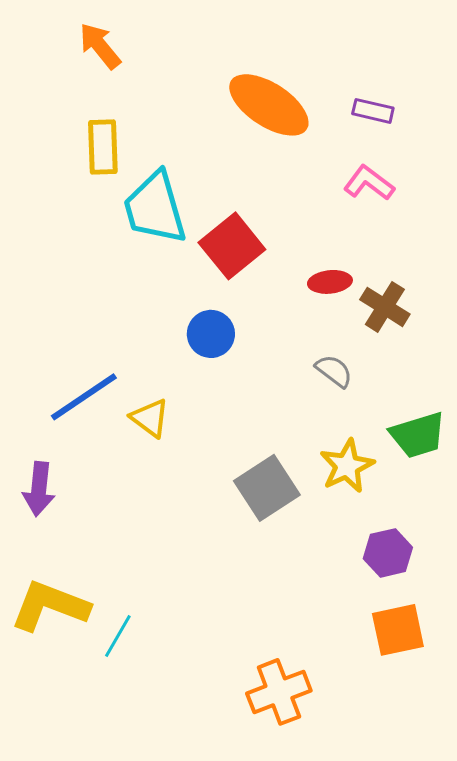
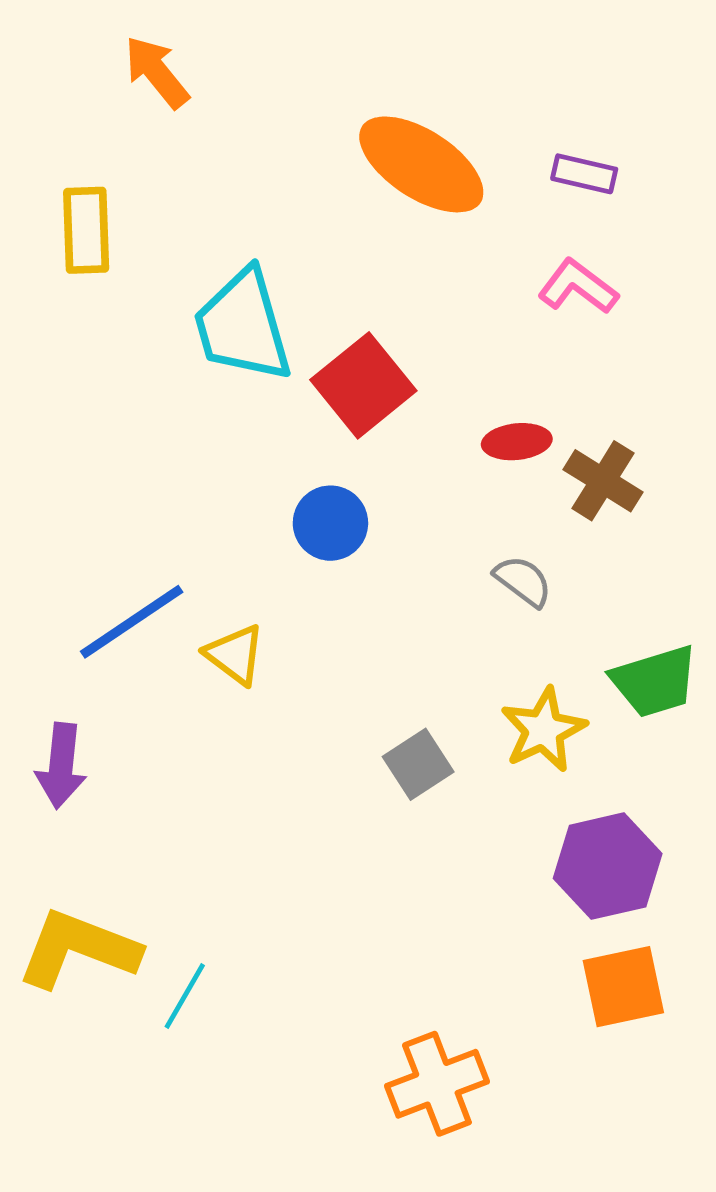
yellow rectangle: (103, 147) -> (86, 230), moved
gray square: (267, 488) -> (418, 764), size x0.7
purple hexagon: (388, 553) -> (608, 866), size x1.4

